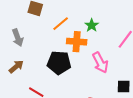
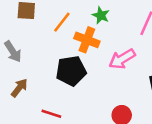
orange cross: (77, 42) -> (87, 40), turned 30
pink arrow: (100, 63) -> (122, 59), turned 100

